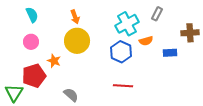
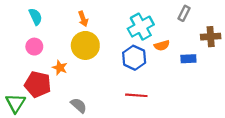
gray rectangle: (157, 14) -> (184, 13), moved
red pentagon: (34, 76) -> (38, 84), turned 30

